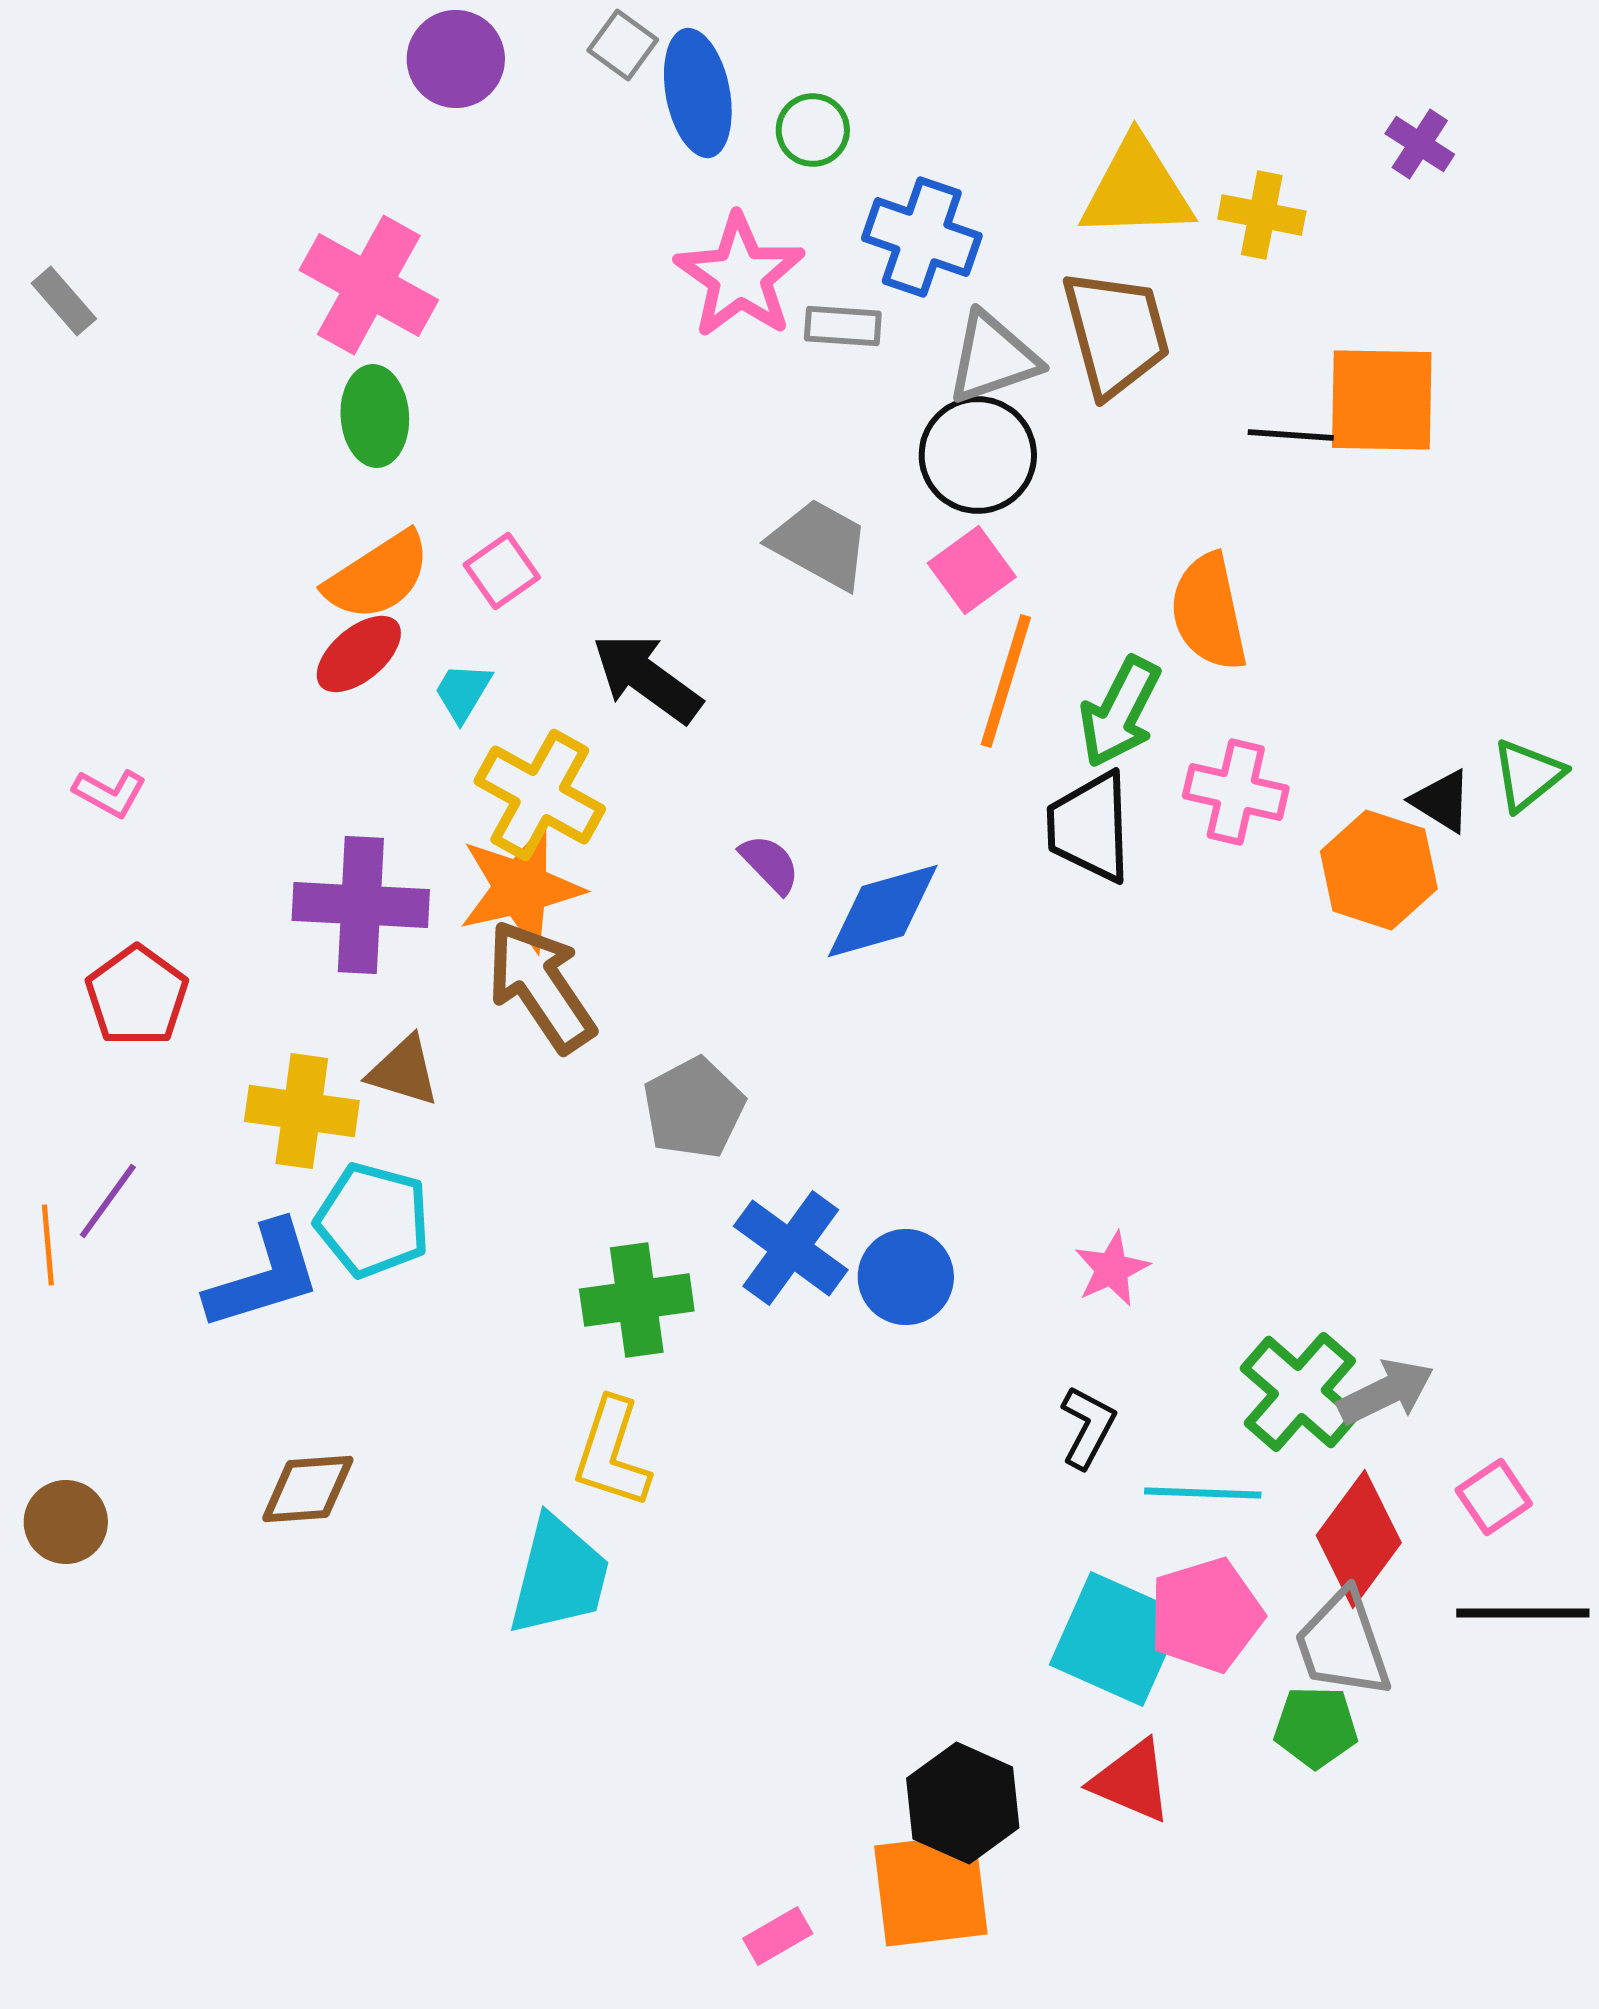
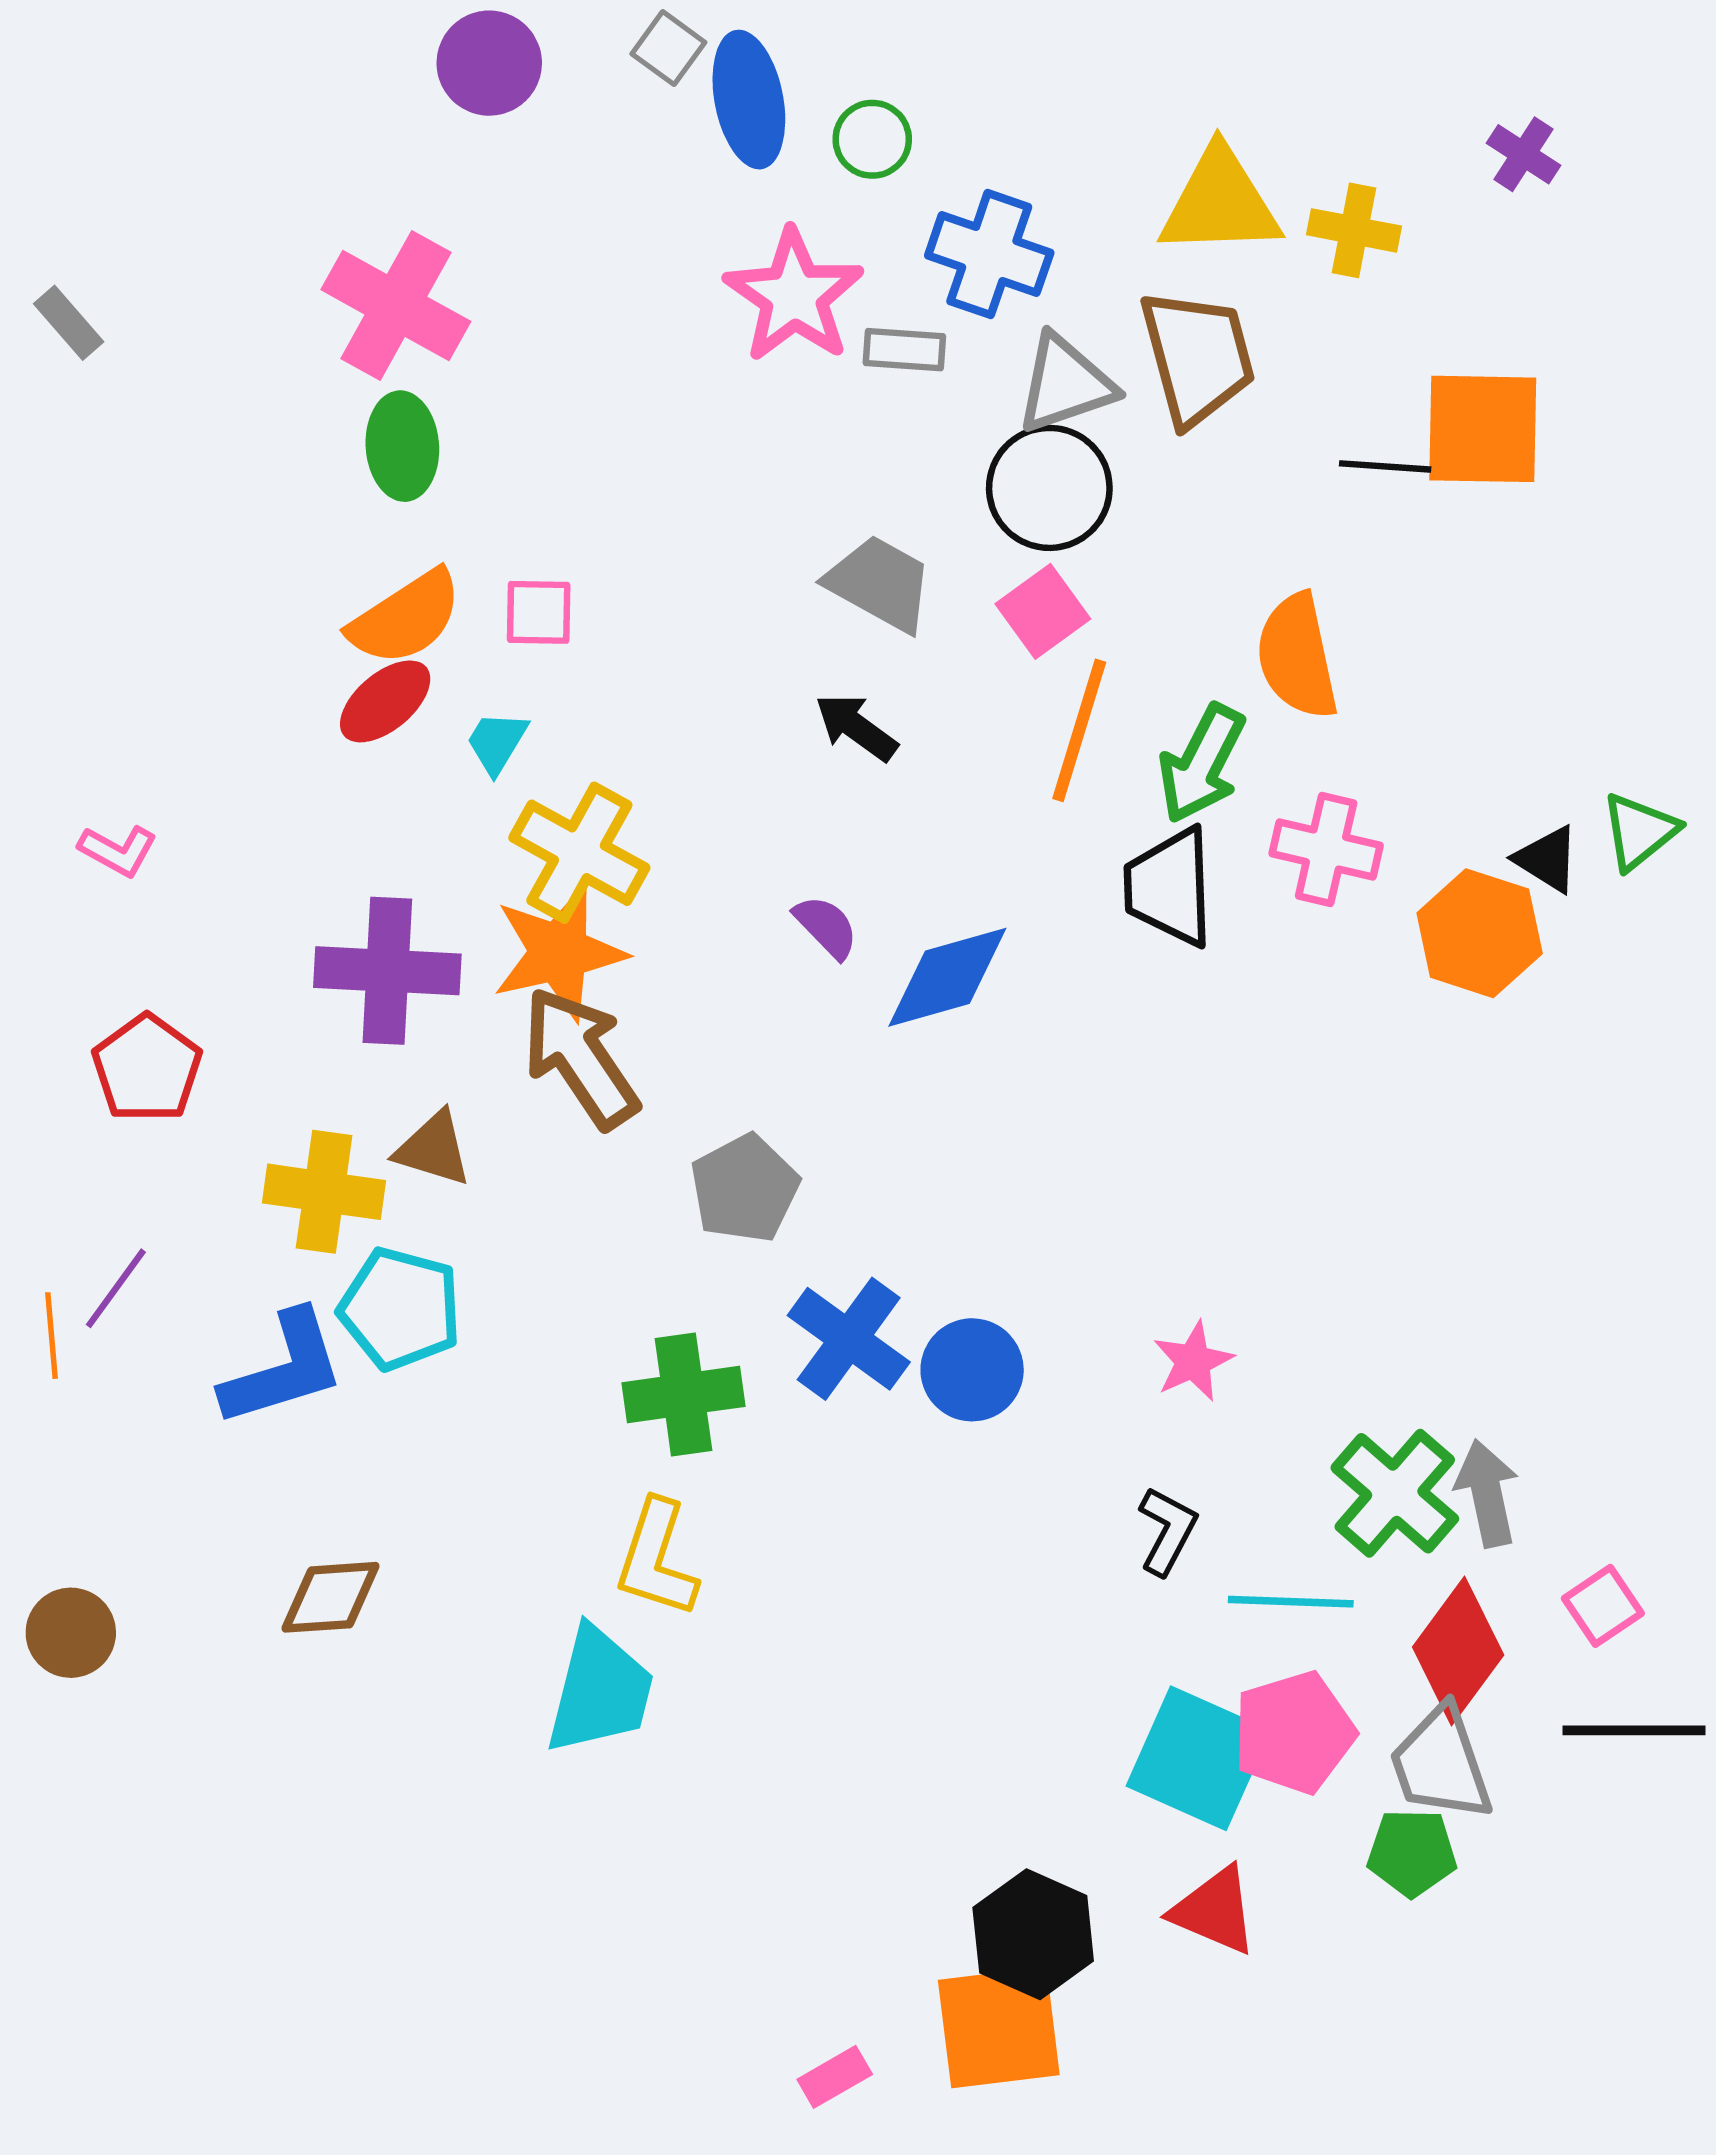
pink square: (502, 571) -> (539, 612), turned 36
black arrow: (647, 678) -> (856, 727), moved, size x0.7
gray arrow: (1386, 1392) -> (1487, 1493), turned -76

